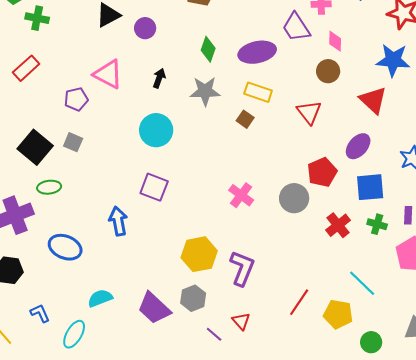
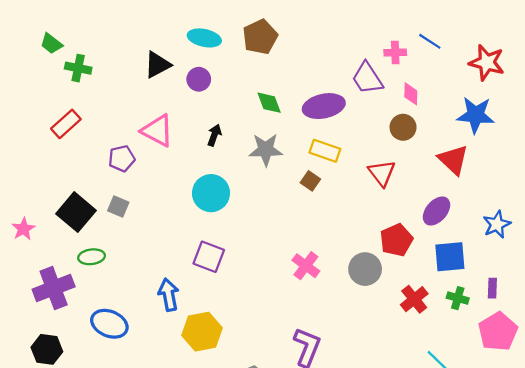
green diamond: (208, 49) -> (269, 103), turned -40
yellow hexagon: (199, 254) -> (202, 332), moved

